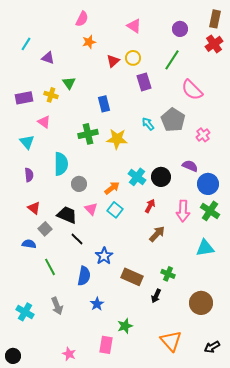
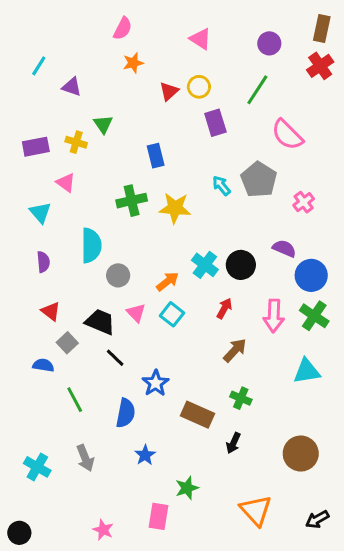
green cross: (168, 274) -> (241, 398), moved

